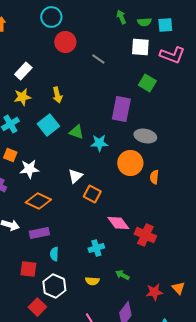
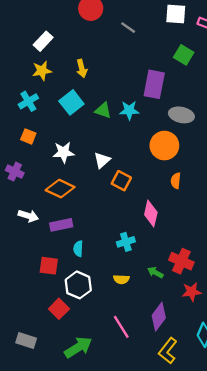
cyan star: (99, 143) -> (129, 110), moved
white star: (29, 169) -> (63, 152), moved
orange semicircle: (154, 177) -> (176, 181), moved
pink diamond: (118, 223) -> (151, 214), turned 50
red cross: (145, 235) -> (181, 261), moved

